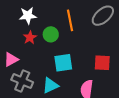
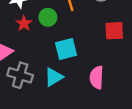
red square: (102, 63) -> (114, 31), moved

